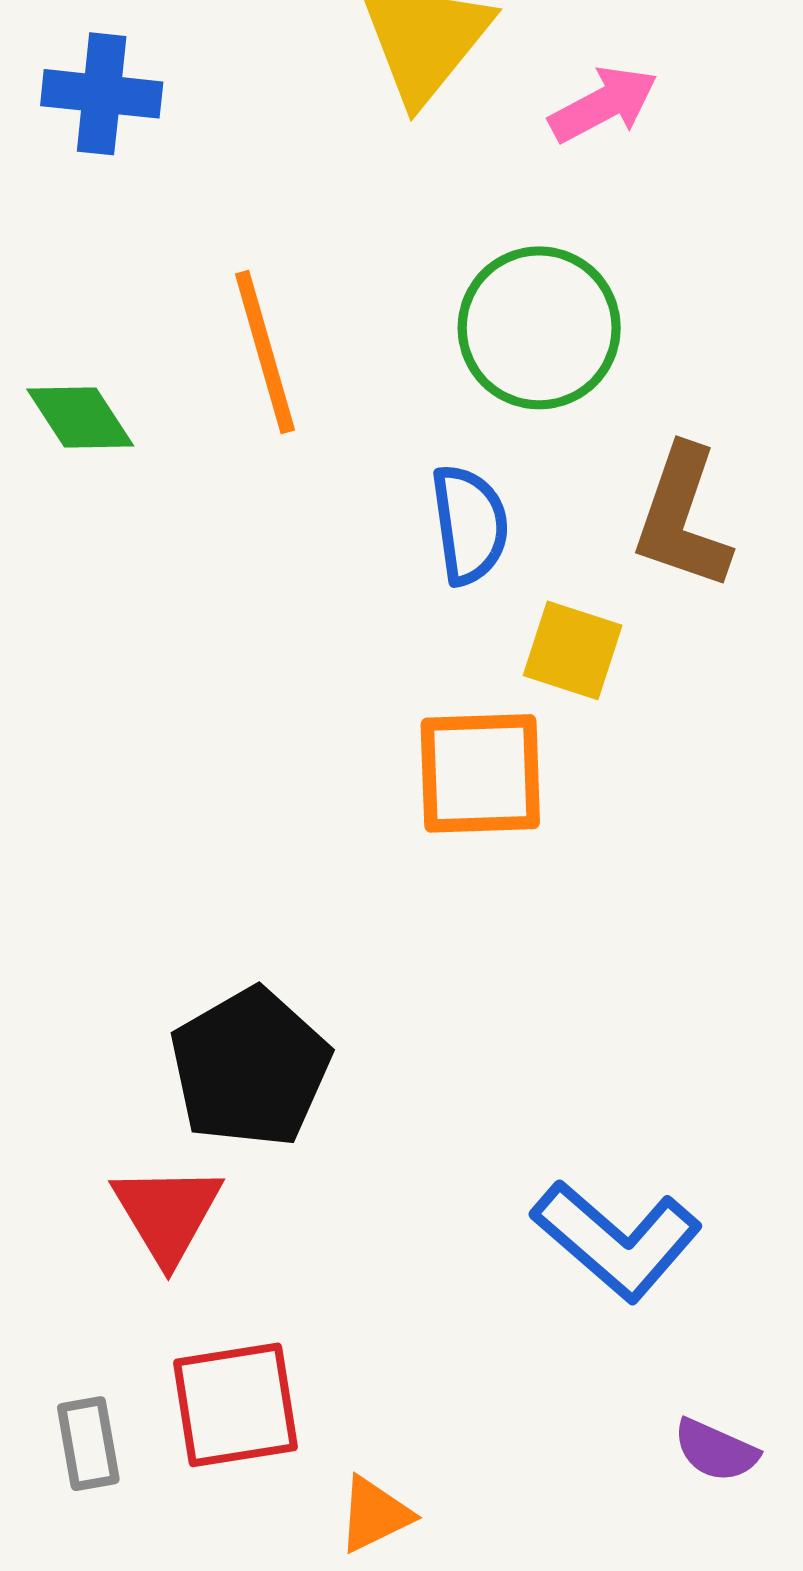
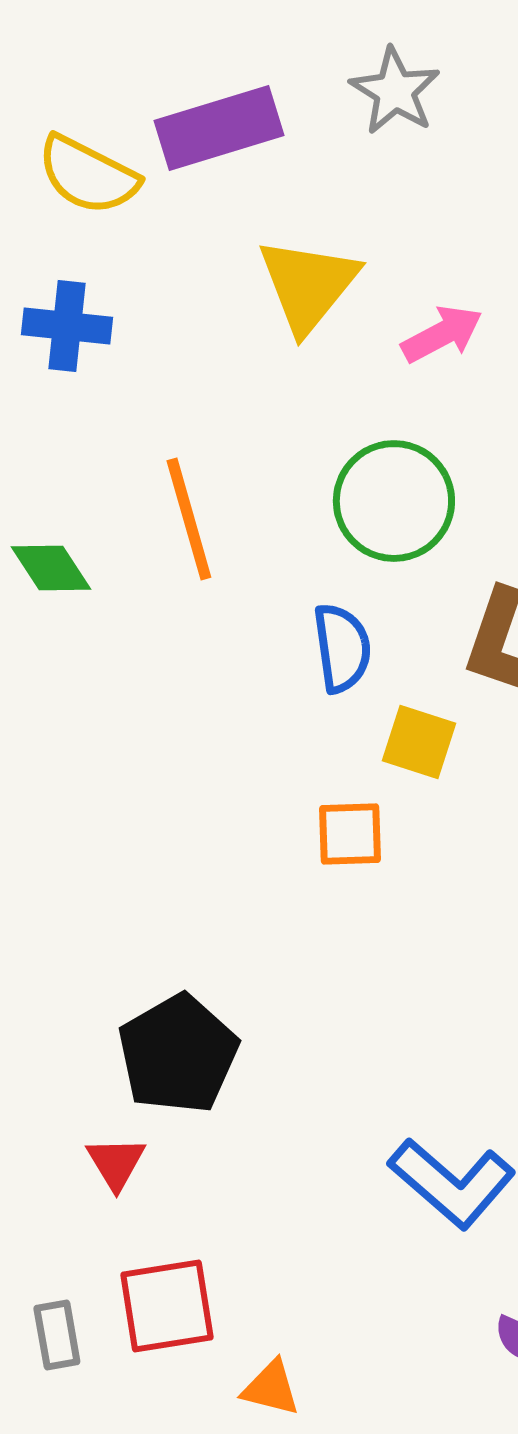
orange square: (480, 773) -> (350, 834), size x0.7
red triangle: (167, 1214) -> (116, 1163), size x0.7
orange triangle: (375, 1515) -> (271, 1388), turned 40

